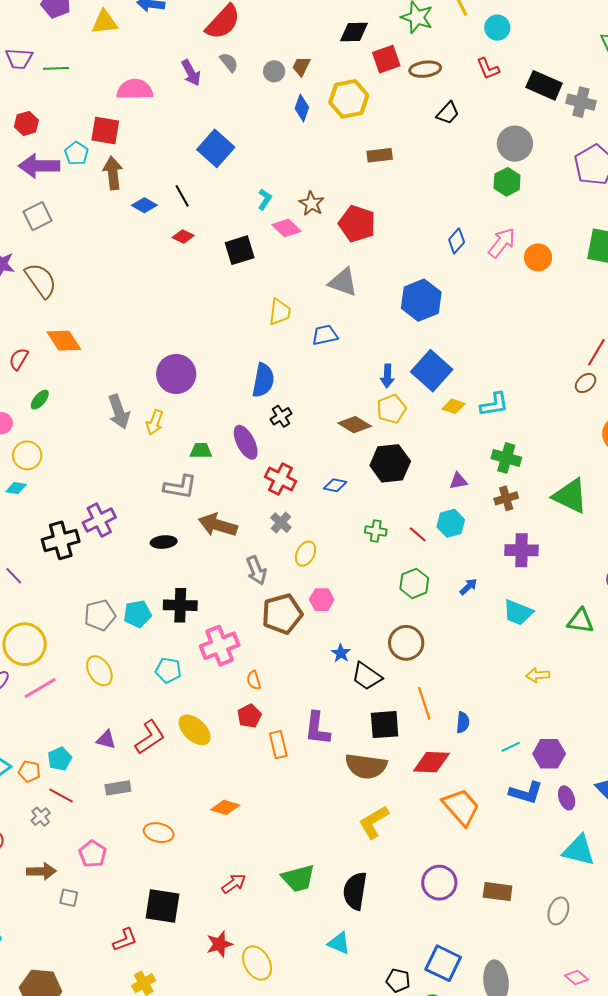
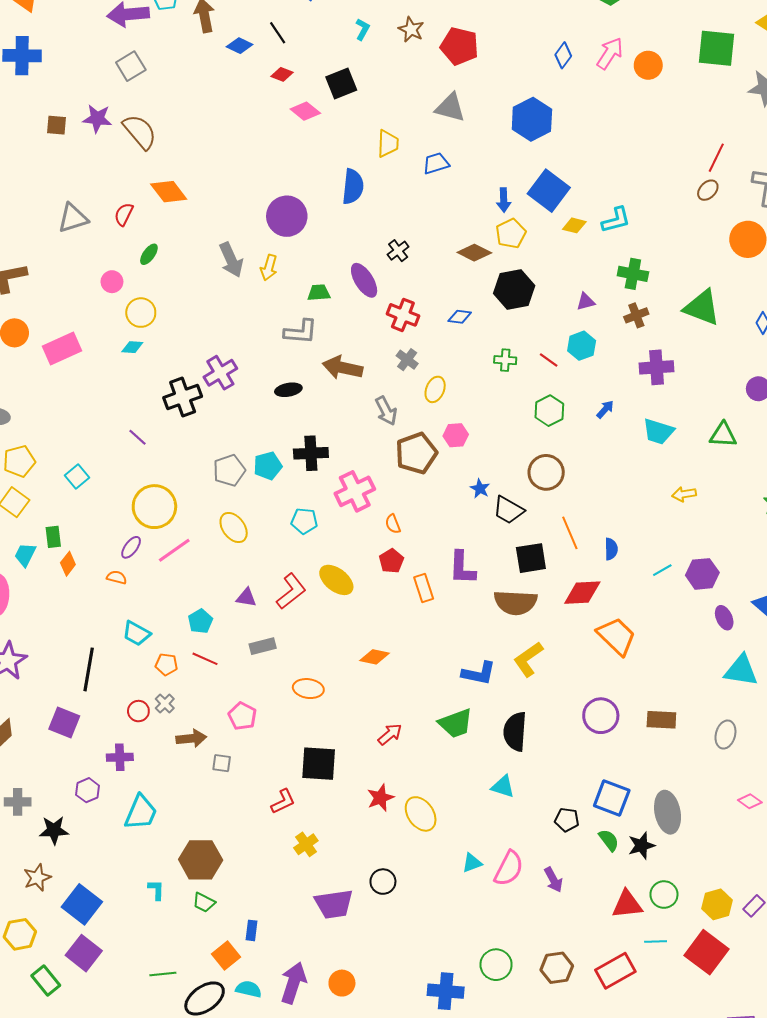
pink diamond: (287, 228) -> (305, 111), moved
blue semicircle: (263, 380) -> (353, 187), moved
orange pentagon: (29, 771) -> (166, 664), moved
blue L-shape: (526, 793) -> (479, 673), moved
gray cross: (41, 817) -> (165, 704), moved

